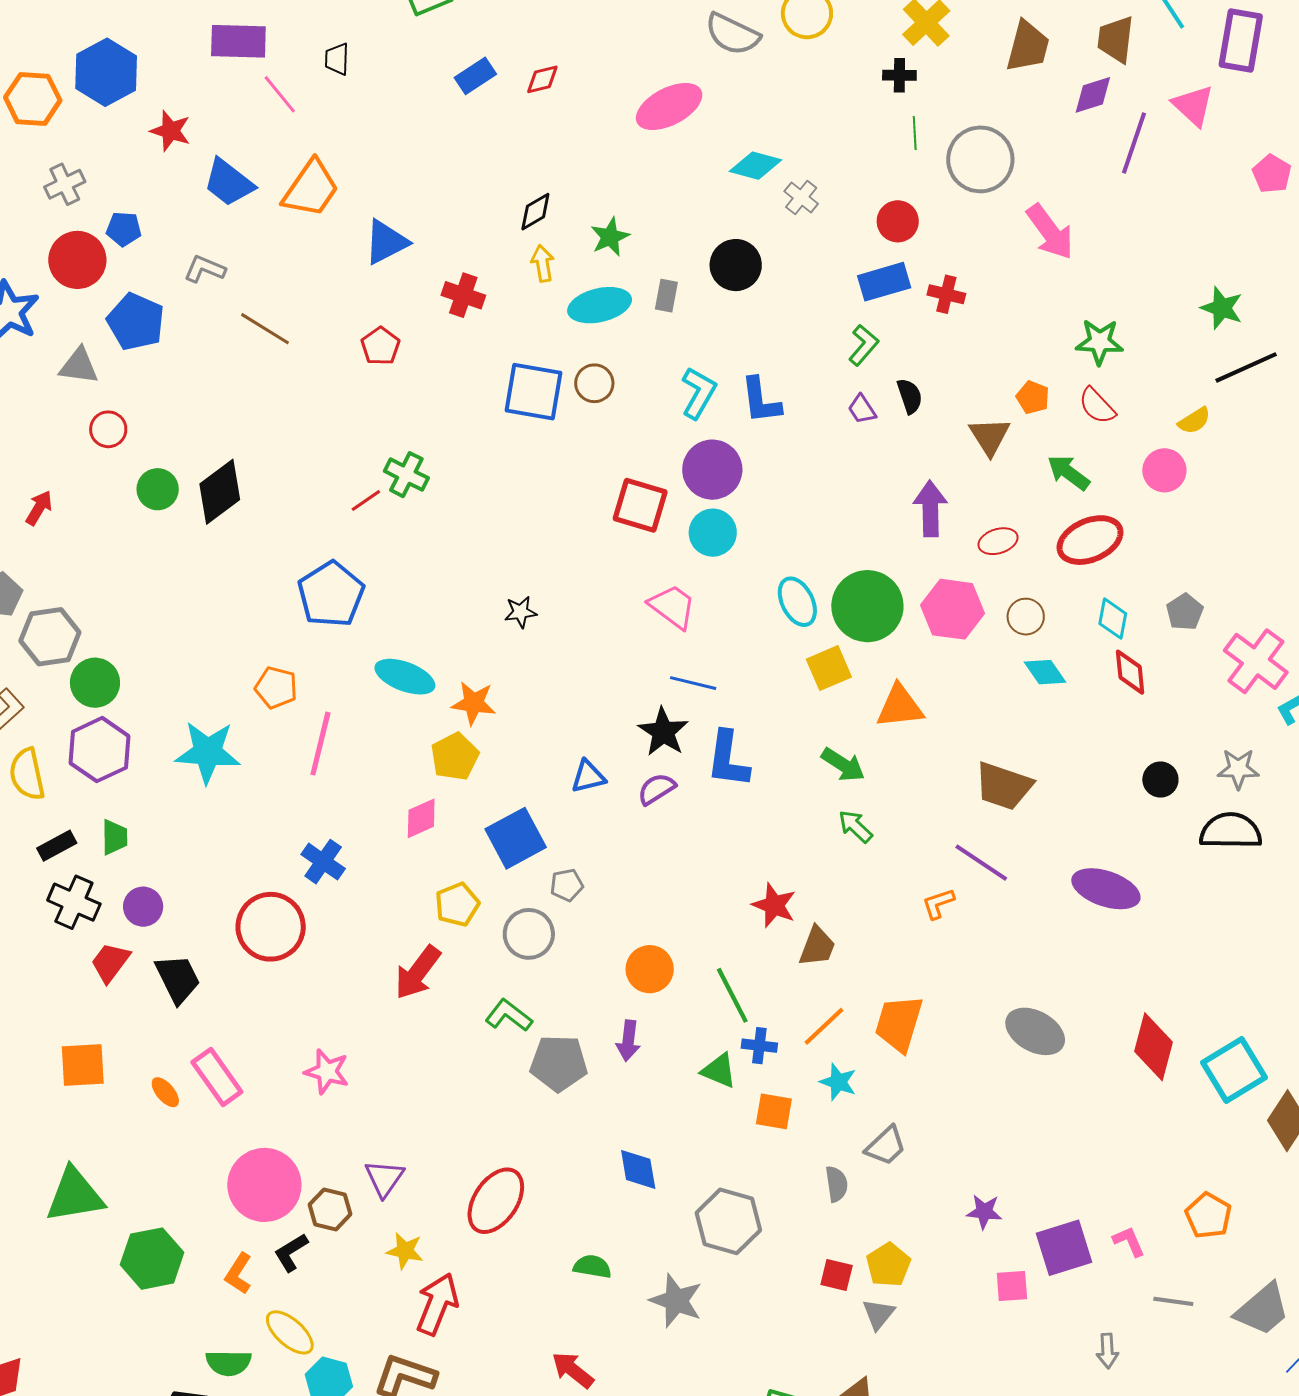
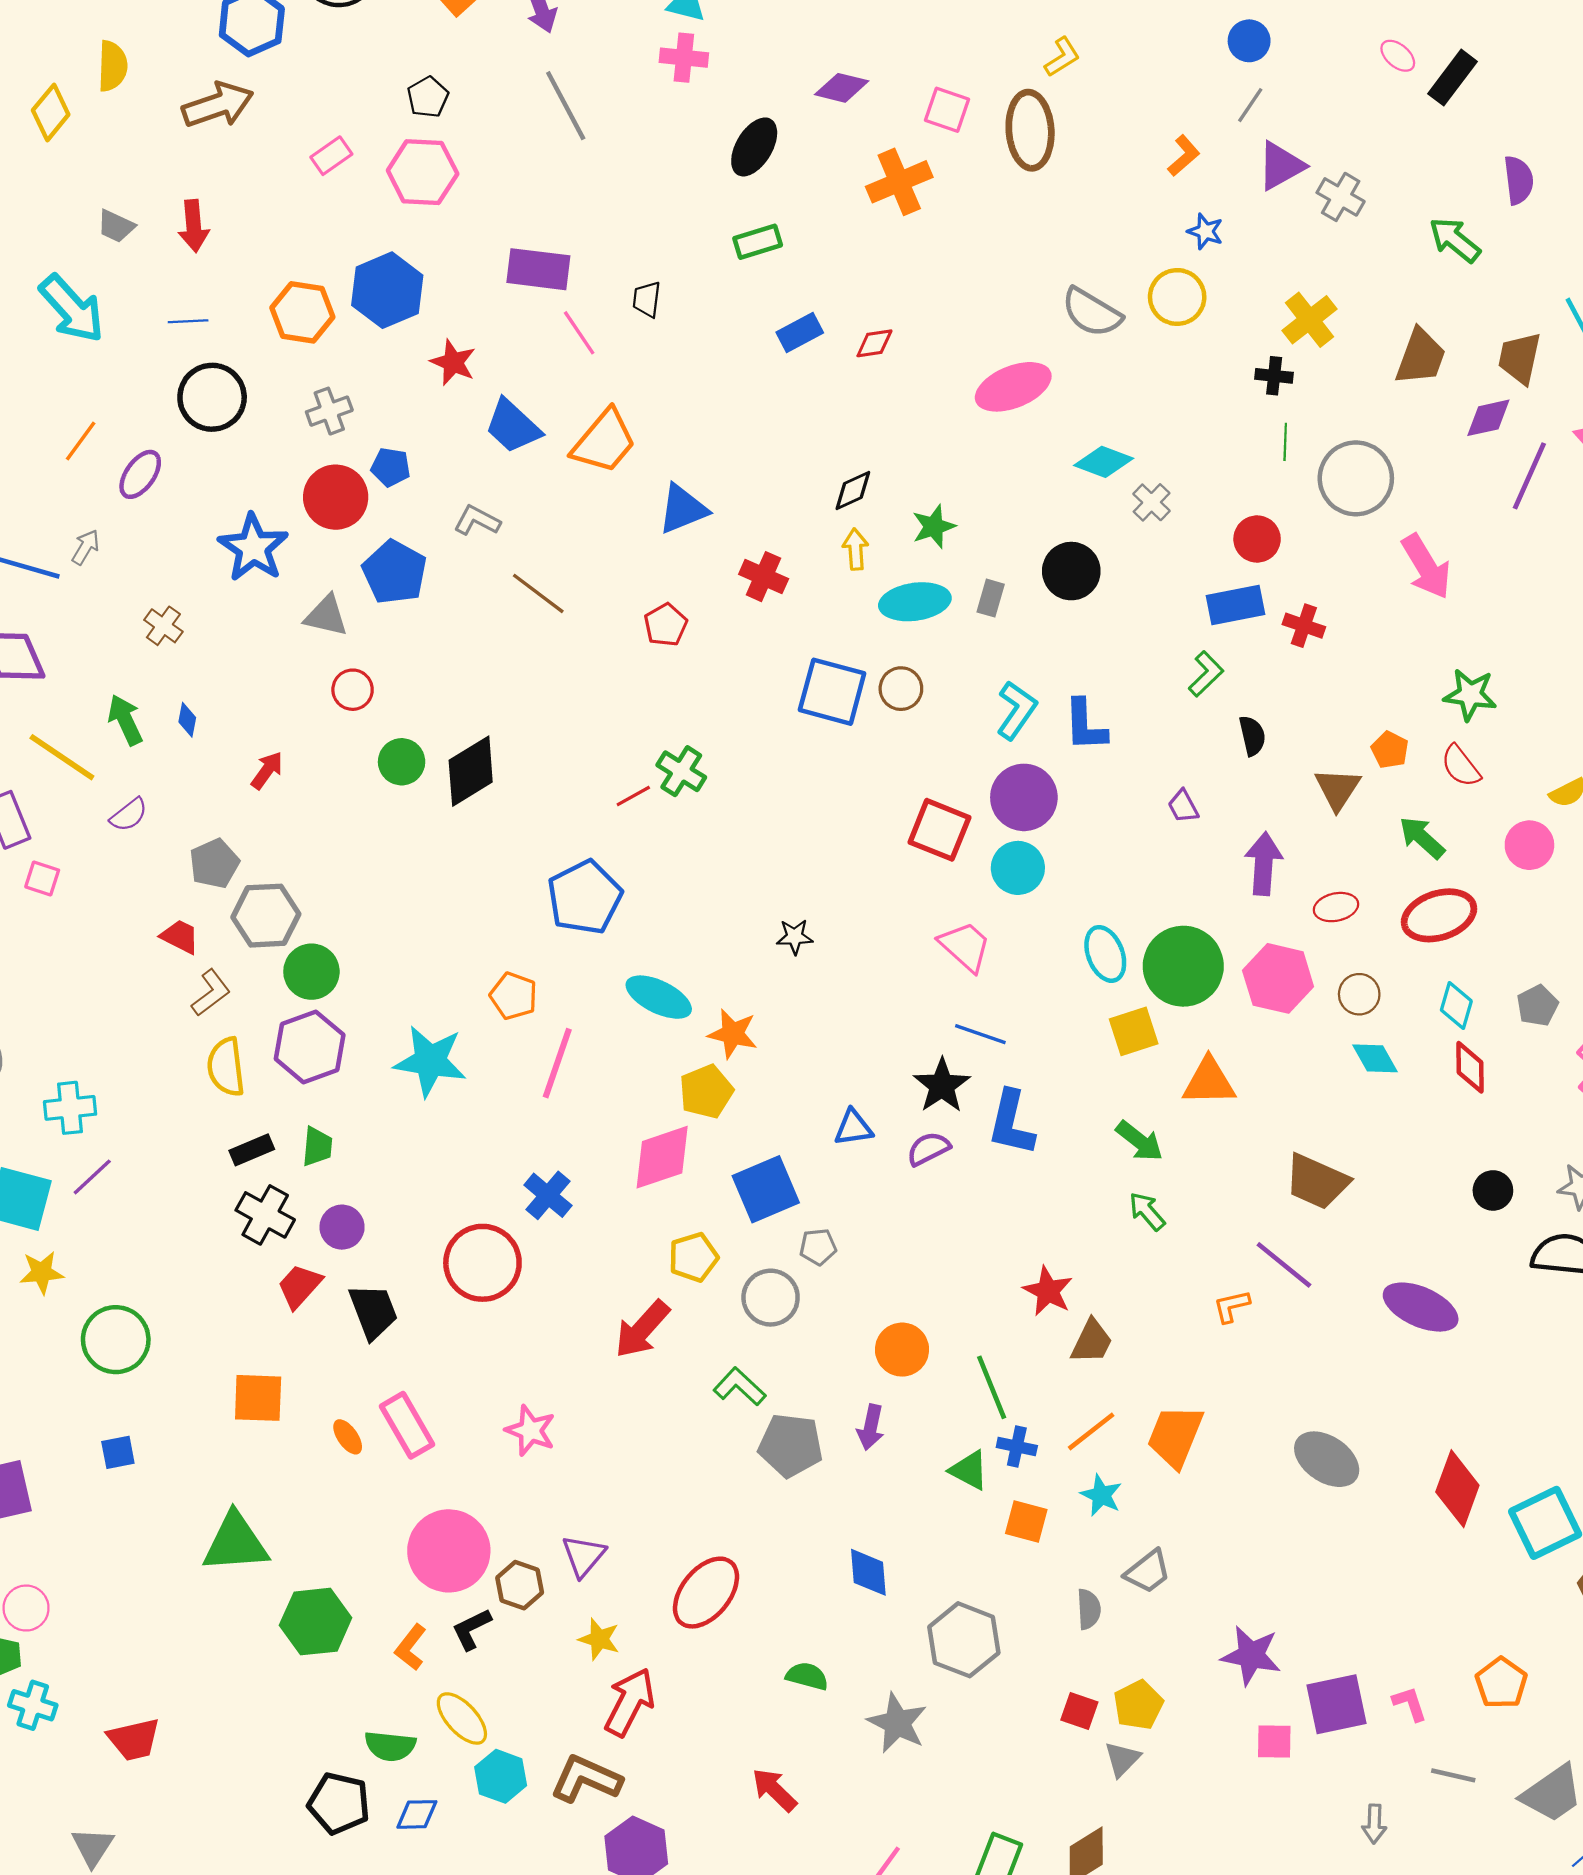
purple trapezoid: (862, 409) -> (1183, 806), moved
pink diamond: (421, 818) -> (662, 1157), size x1.5
purple star: (984, 1212) -> (1251, 1655), size x1.5

